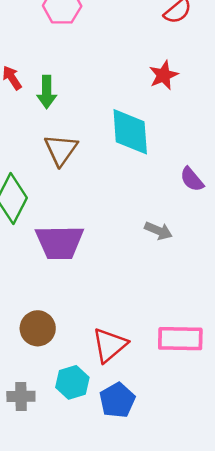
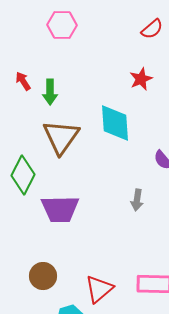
brown triangle: (61, 150) -> (61, 137), size x1.4
gray arrow: (158, 231) -> (137, 200), turned 75

